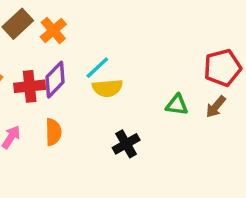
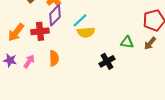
purple diamond: (55, 80) -> (55, 15), moved
black cross: (126, 144) -> (107, 61), moved

